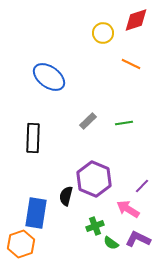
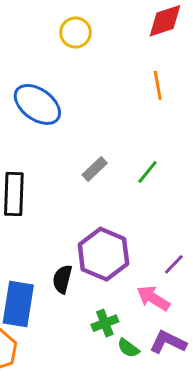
yellow circle: (103, 33) -> (76, 33), moved
orange line: (131, 64) -> (158, 85), turned 54
green line: (124, 123) -> (147, 172), turned -42

